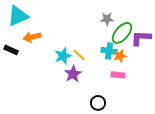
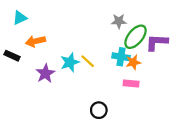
cyan triangle: (18, 16) -> (20, 18), size x0.6
purple star: (73, 74) -> (45, 73), moved
black circle: (98, 103) -> (99, 110), moved

